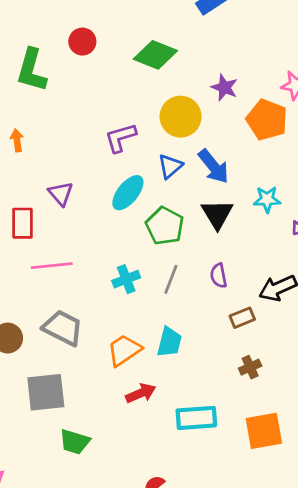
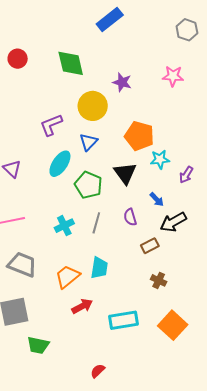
green diamond: (155, 55) -> (71, 63), turned 60
orange pentagon: (267, 120) -> (139, 136), moved
blue arrow: (213, 166) -> (157, 199), moved, size x0.6
brown cross: (250, 367) -> (159, 280), turned -35
orange square: (264, 431) -> (173, 325), turned -32

